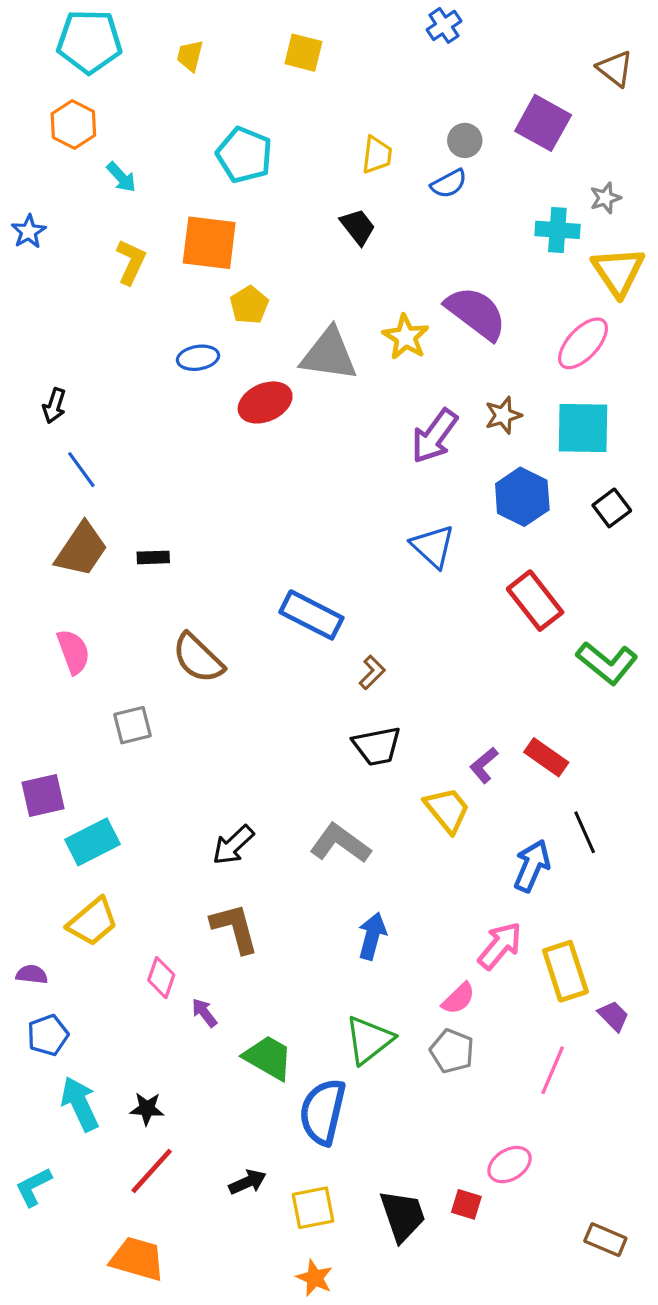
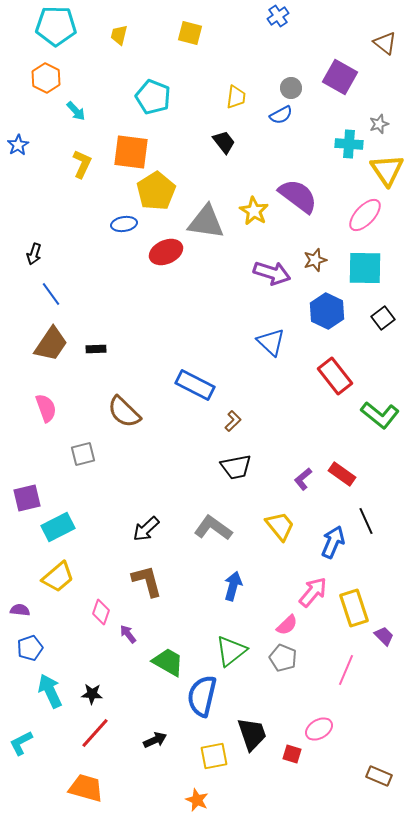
yellow pentagon: (249, 305) -> (156, 191), size x1.6
purple arrow: (434, 436) -> (272, 273), turned -108
yellow trapezoid: (447, 810) -> (280, 526), moved
yellow square: (313, 1208) -> (214, 756), moved
black trapezoid: (402, 1216) -> (252, 734), moved

